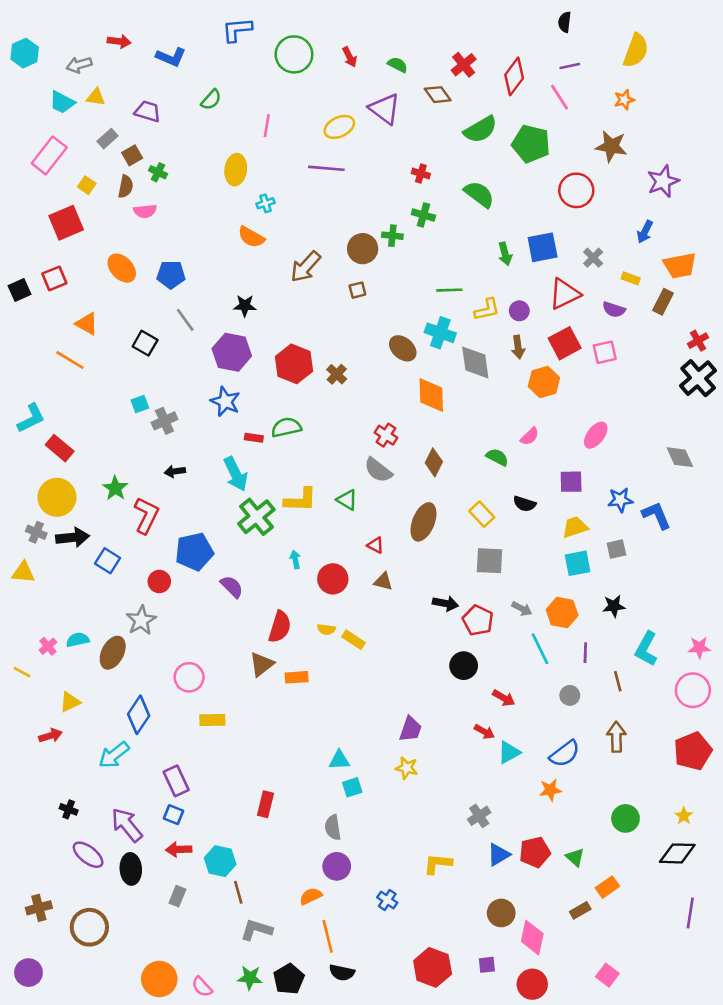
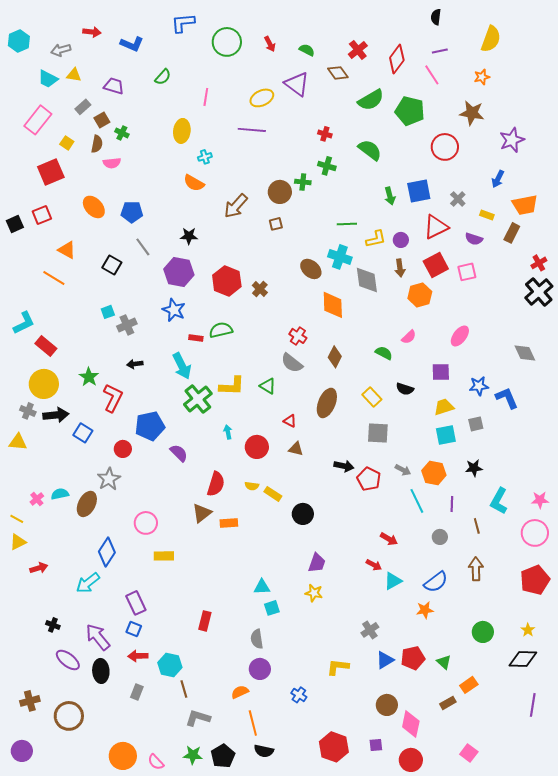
black circle: (464, 666) -> (303, 514), moved
yellow triangle: (70, 702) -> (18, 542), moved

